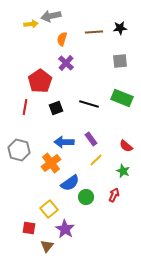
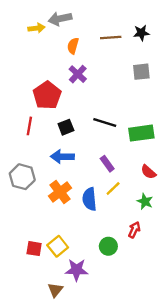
green rectangle: (122, 98) -> (141, 133), moved, turned -30
blue arrow: (64, 142) -> (62, 157), moved
blue semicircle: (70, 183) -> (89, 199), moved, turned 120
green circle: (86, 197) -> (108, 246), moved
red square: (29, 228) -> (34, 249), moved
purple star: (65, 229) -> (77, 270), turned -30

